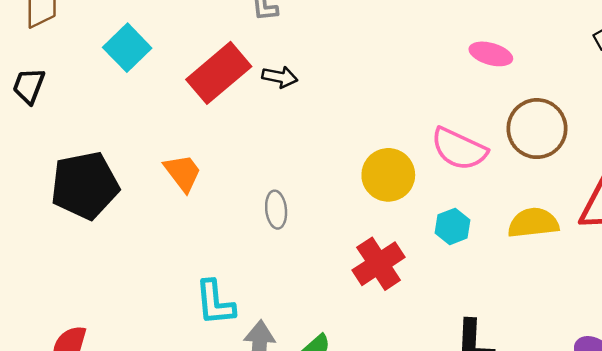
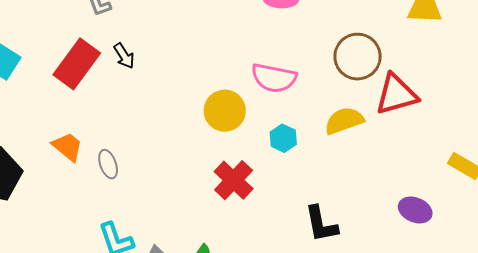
black arrow: (280, 77) -> (124, 56), turned 60
brown circle: (537, 129) -> (358, 57), moved
gray ellipse: (276, 210) -> (108, 164), moved

